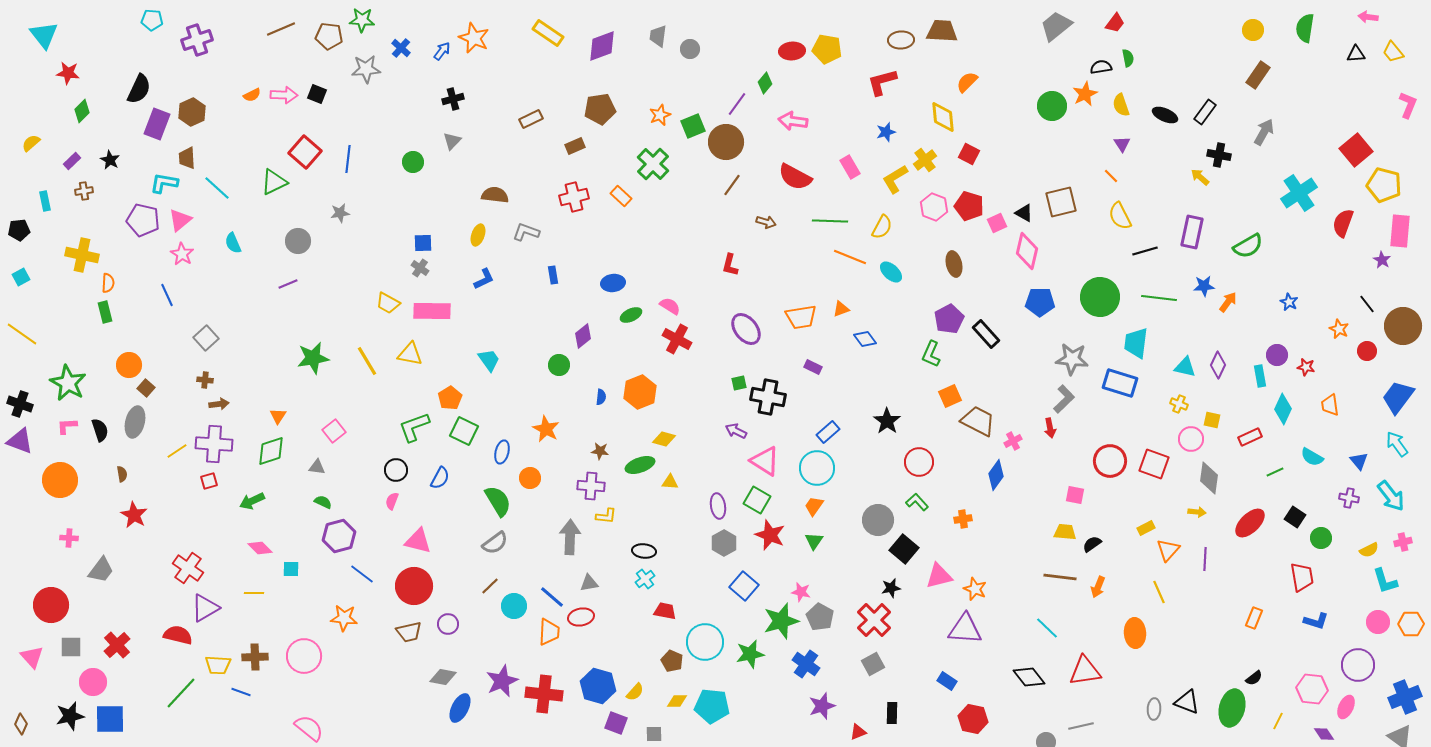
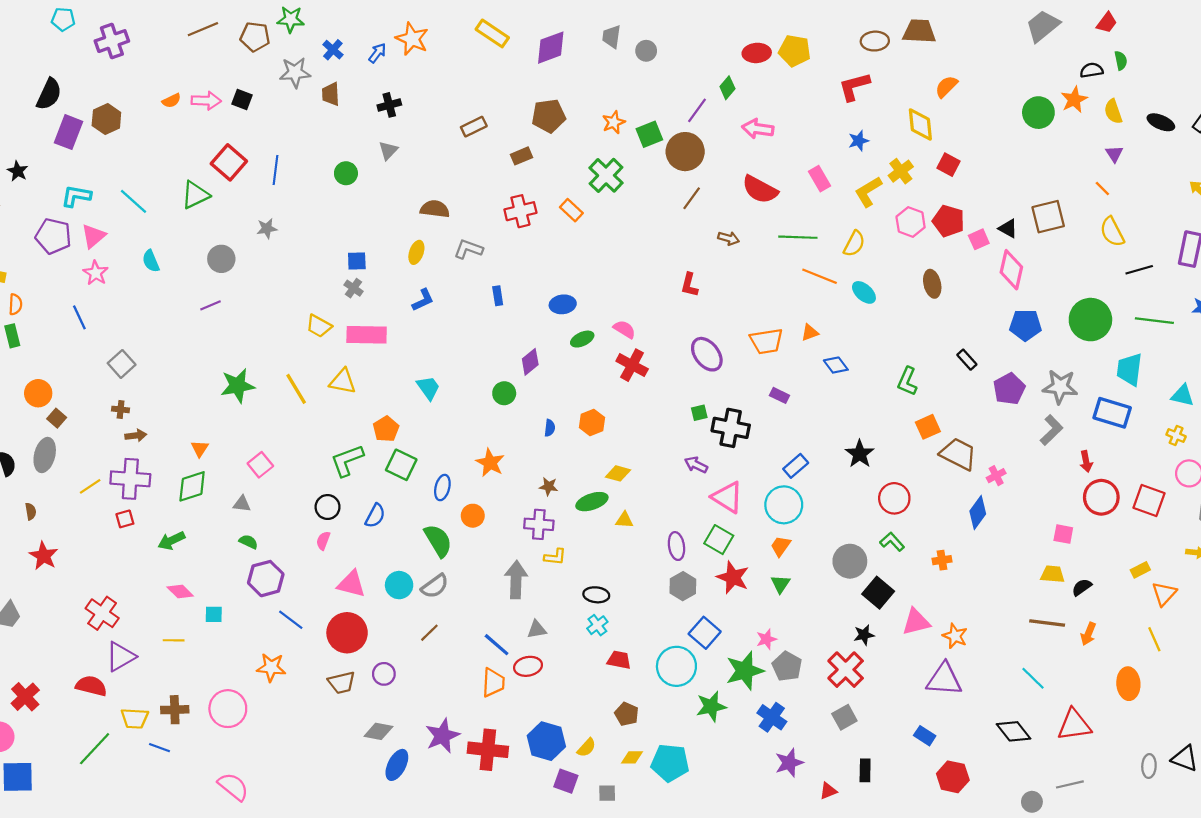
brown trapezoid: (187, 158) -> (331, 94), moved
purple pentagon: (949, 319) -> (1009, 389), moved
black rectangle: (986, 334) -> (967, 360), size x0.7
orange hexagon: (640, 392) -> (592, 422), size x0.7
red arrow: (1050, 428) -> (1086, 462), moved
pink star: (801, 592) -> (766, 639), turned -30
cyan circle: (514, 606) -> (399, 585), moved
cyan circle: (705, 642) -> (676, 666), moved

